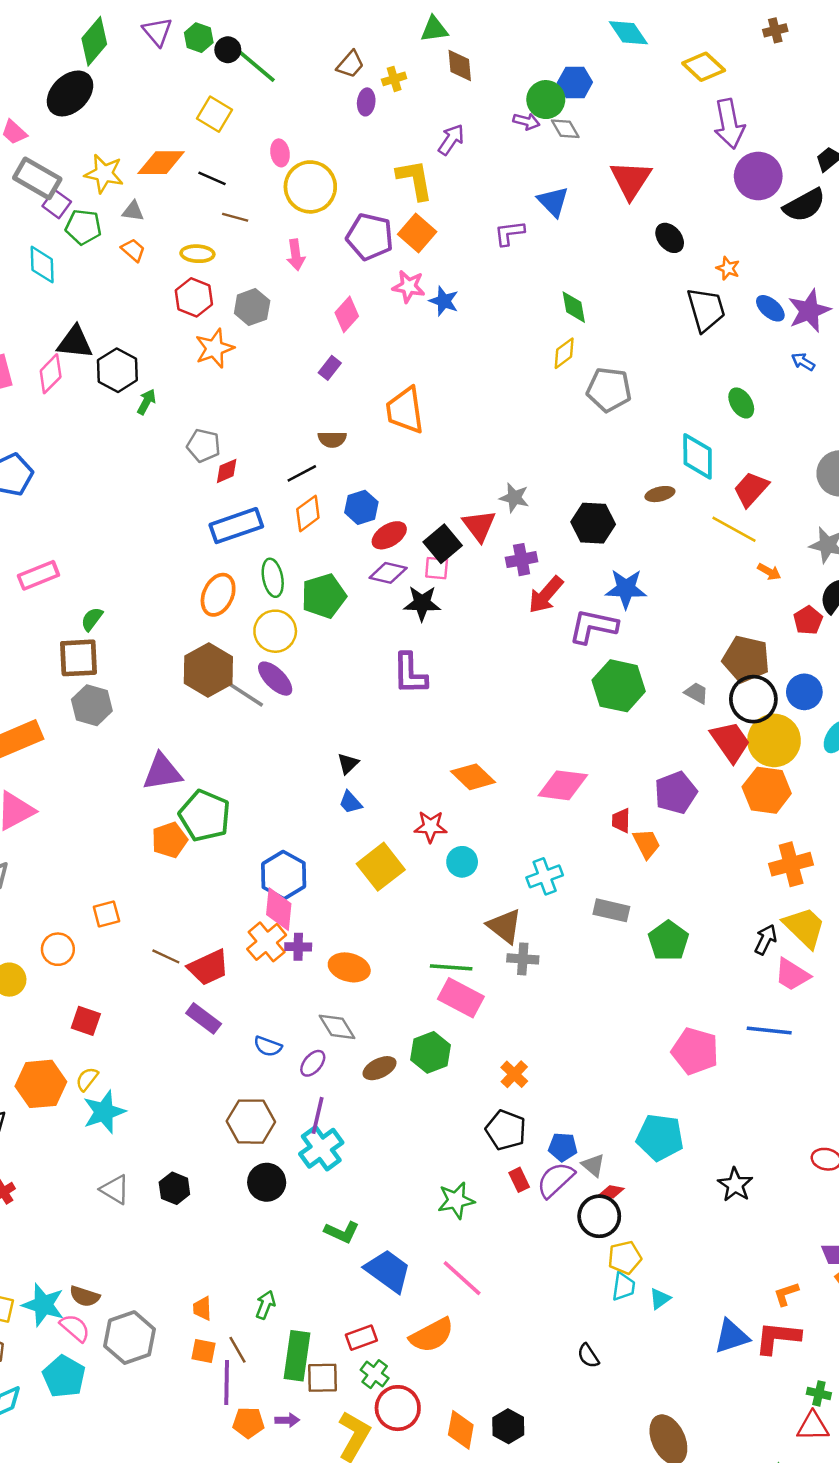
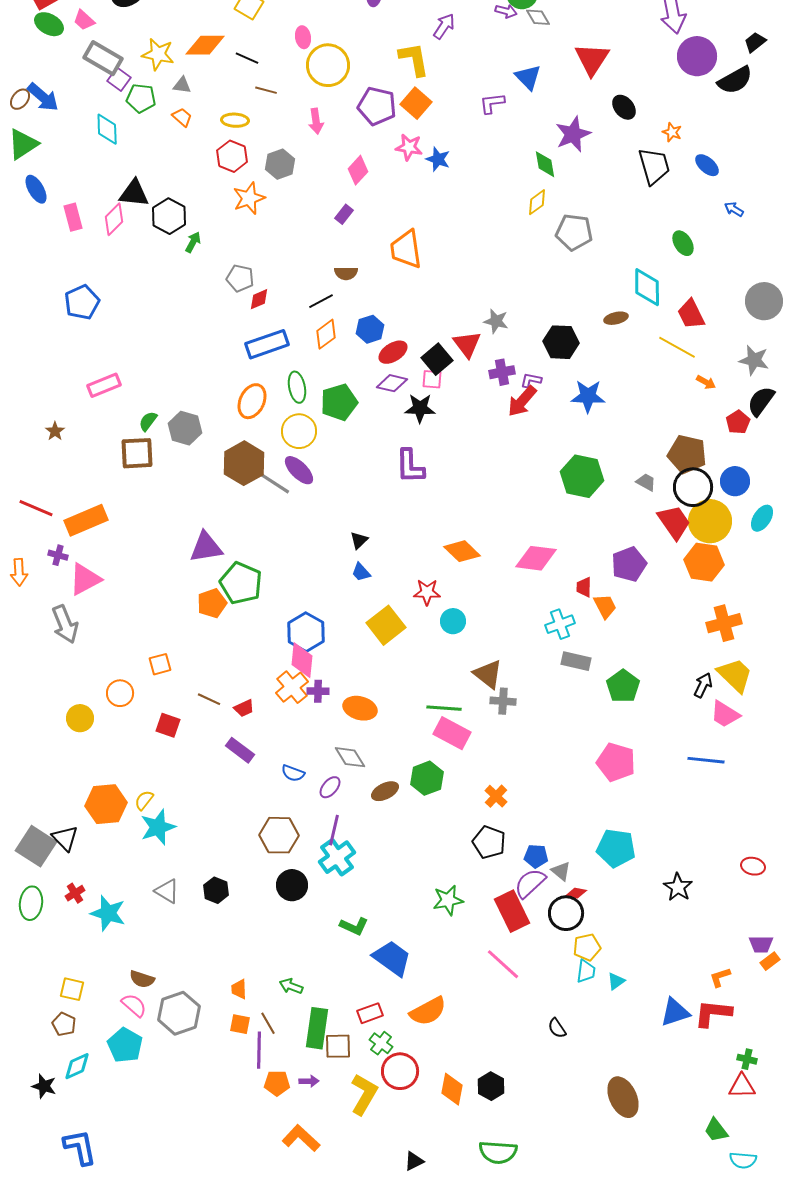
purple star: (809, 311) -> (573, 134), moved
red trapezoid: (751, 489) -> (691, 314), turned -68
purple L-shape: (593, 626) -> (531, 380), moved, size x0.5
gray hexagon: (92, 705) -> (185, 428), moved
cyan cross: (545, 876) -> (560, 624), moved
red trapezoid: (208, 967) -> (244, 708), size x0.6
red square: (86, 1021) -> (168, 725), moved
pink pentagon: (695, 1051) -> (616, 762), moved
red rectangle: (519, 1180) -> (512, 911), moved, size x2.0
pink line: (462, 1278) -> (503, 964), moved
cyan star: (43, 1305) -> (108, 913), moved
green arrow: (265, 1305) -> (291, 986), turned -90

